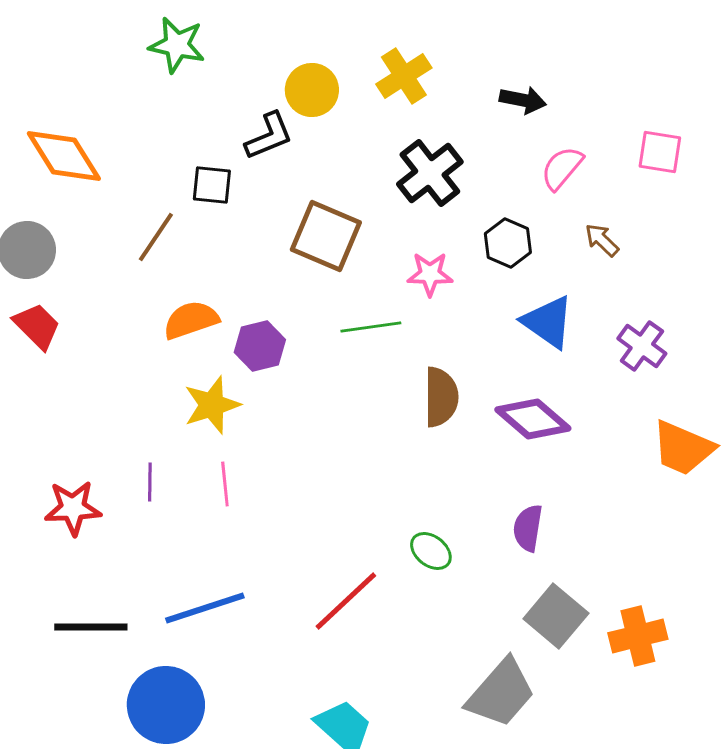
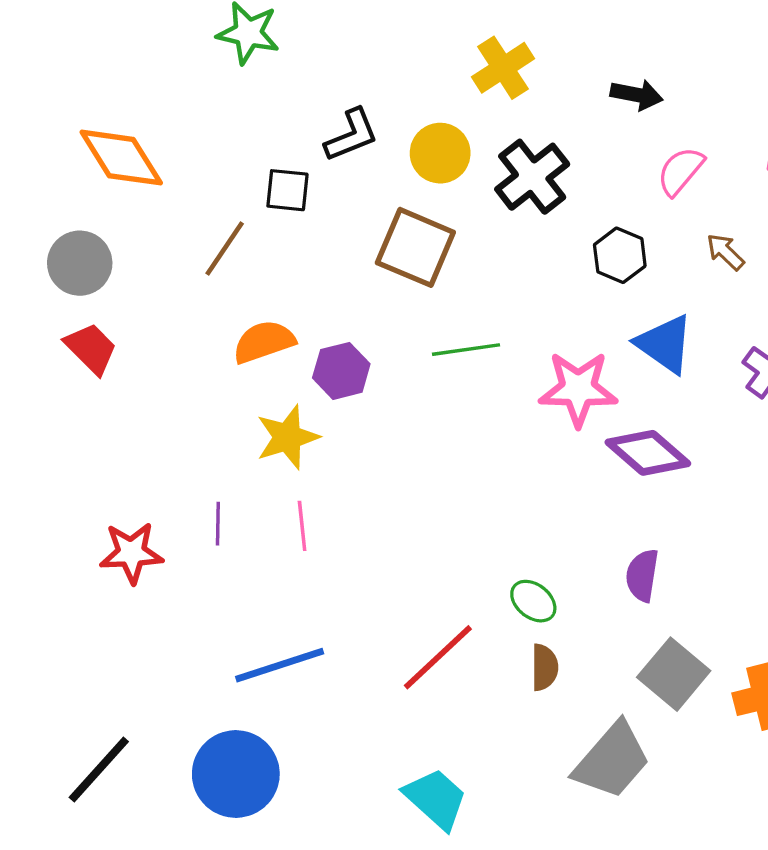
yellow circle: (312, 90) -> (440, 153), moved
pink star: (430, 274) -> (578, 389), moved, size x1.5
brown semicircle: (441, 397) -> (545, 667), moved, size x0.7
black line: (91, 627) -> (99, 770), moved, turned -48

